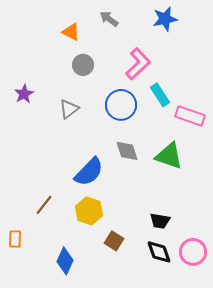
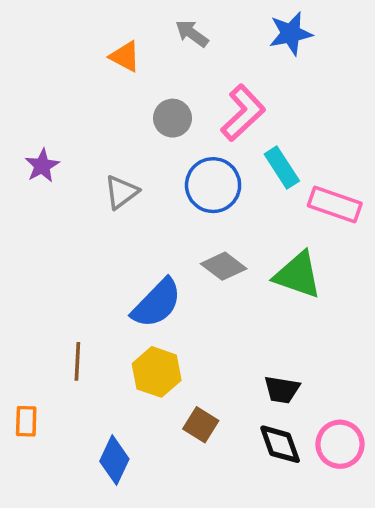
gray circle: (83, 65) -> (173, 118), moved
gray diamond: (127, 151) -> (224, 266), turned -35
brown line: (44, 205) -> (77, 361), turned -35

